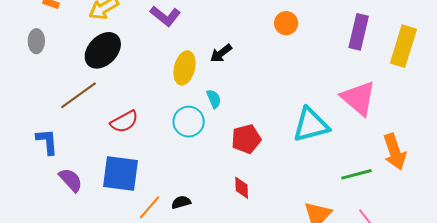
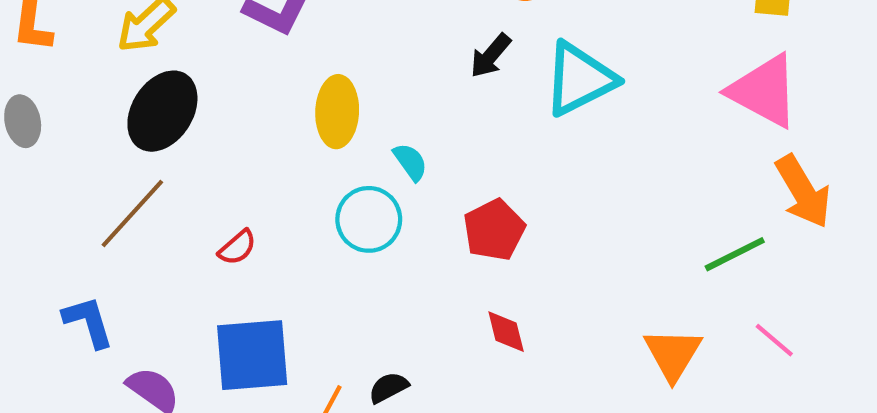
black arrow: (221, 53) -> (490, 56), moved
pink triangle: (358, 98) -> (764, 91), moved
red semicircle: (124, 122) -> (237, 247), size x0.7
cyan triangle: (311, 125) -> (579, 79), moved

